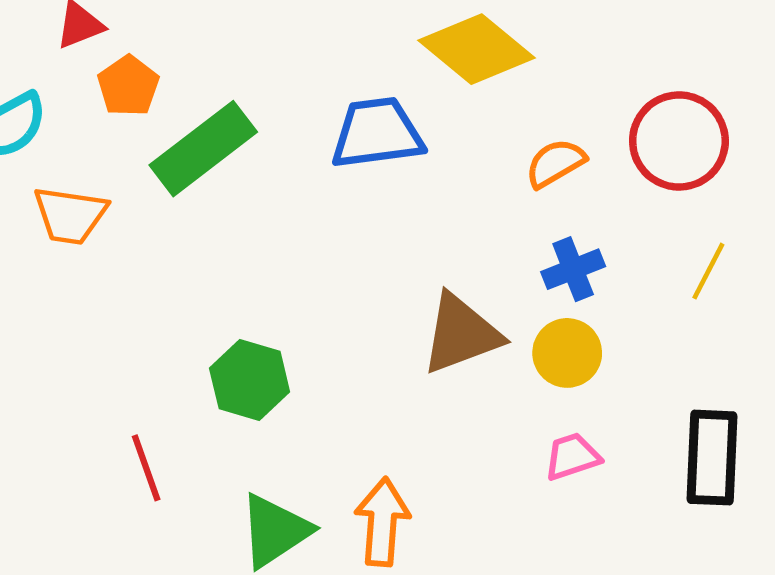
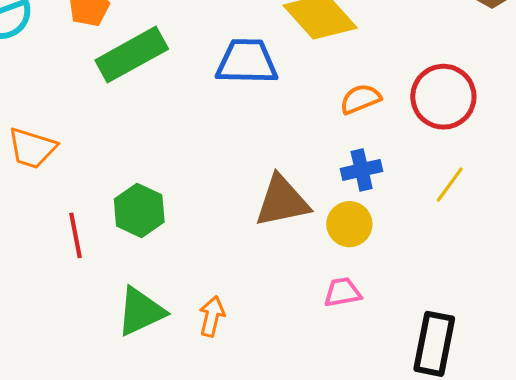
orange trapezoid: (70, 215) -> (32, 148), moved
black rectangle: (712, 458) -> (434, 344), moved
red line: (146, 468) -> (76, 235), moved
orange arrow: (382, 522) -> (212, 316), size x0.7

